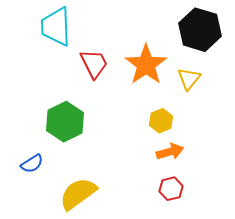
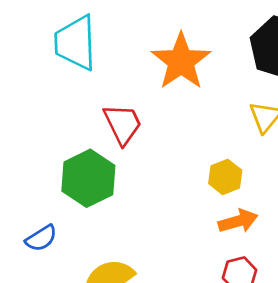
red trapezoid: (94, 64) -> (123, 124), moved
orange star: (146, 65) -> (181, 61), moved

